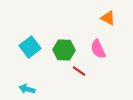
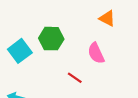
green hexagon: (64, 50) -> (51, 39), moved

